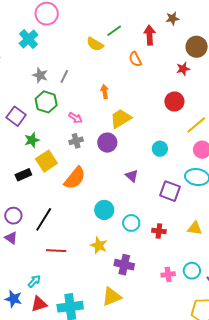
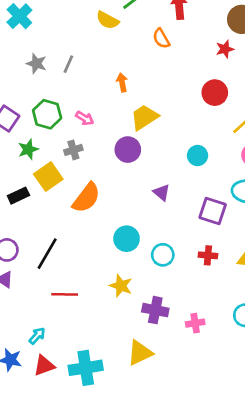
green hexagon: (46, 102) -> (47, 114), moved
gray cross: (76, 141) -> (73, 150), moved
red cross: (159, 231) -> (208, 255), moved
pink cross: (168, 274) -> (195, 323), moved

